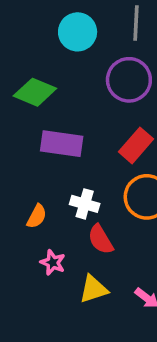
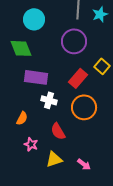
cyan circle: (78, 32) -> (34, 19), moved
green diamond: (35, 92) -> (21, 48), turned 45
white cross: (85, 204) -> (49, 100), moved

